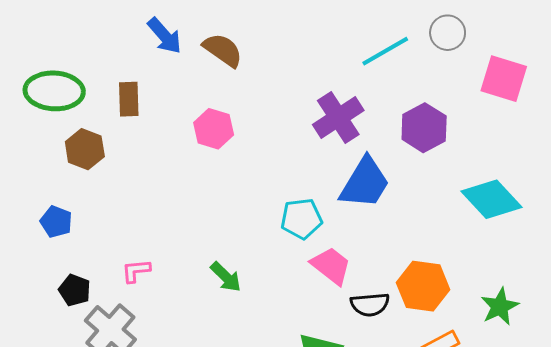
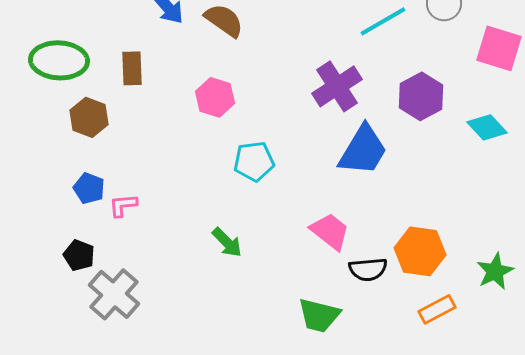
cyan diamond: (491, 199) -> (487, 127), moved, size x0.7
cyan pentagon: (301, 219) -> (254, 161), moved
blue pentagon: (56, 222) -> (89, 188), moved
pink L-shape: (136, 271) -> (123, 205), moved

